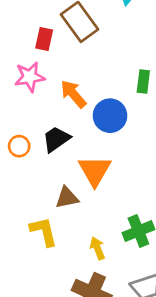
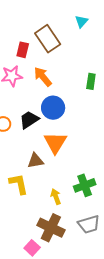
orange arrow: (73, 94) -> (43, 77), moved
blue circle: (110, 116) -> (53, 108), moved

